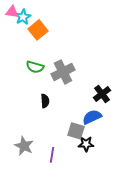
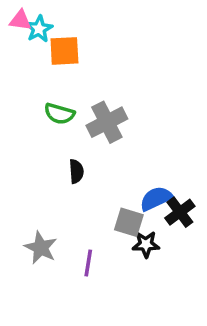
orange square: (38, 30) -> (64, 51), turned 36
black cross: (102, 94) -> (180, 212), moved

